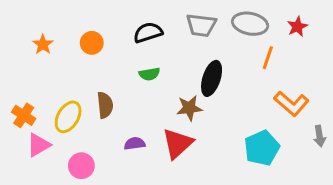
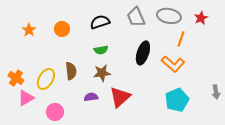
gray trapezoid: (201, 25) -> (136, 17), turned 60
orange L-shape: (291, 104) -> (173, 64), moved
brown star: (189, 108) -> (102, 73), moved

